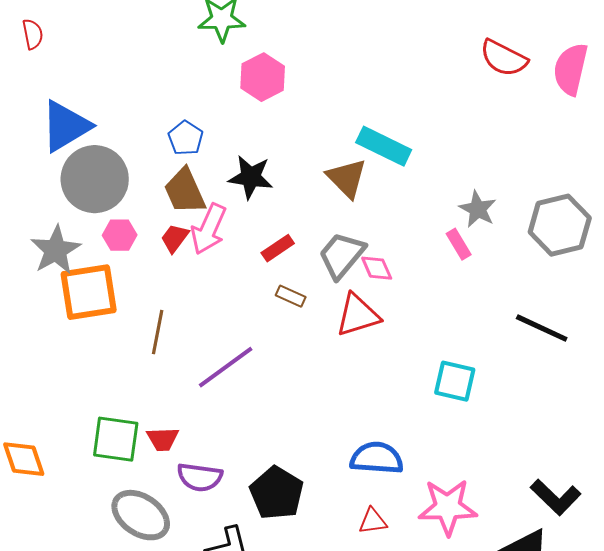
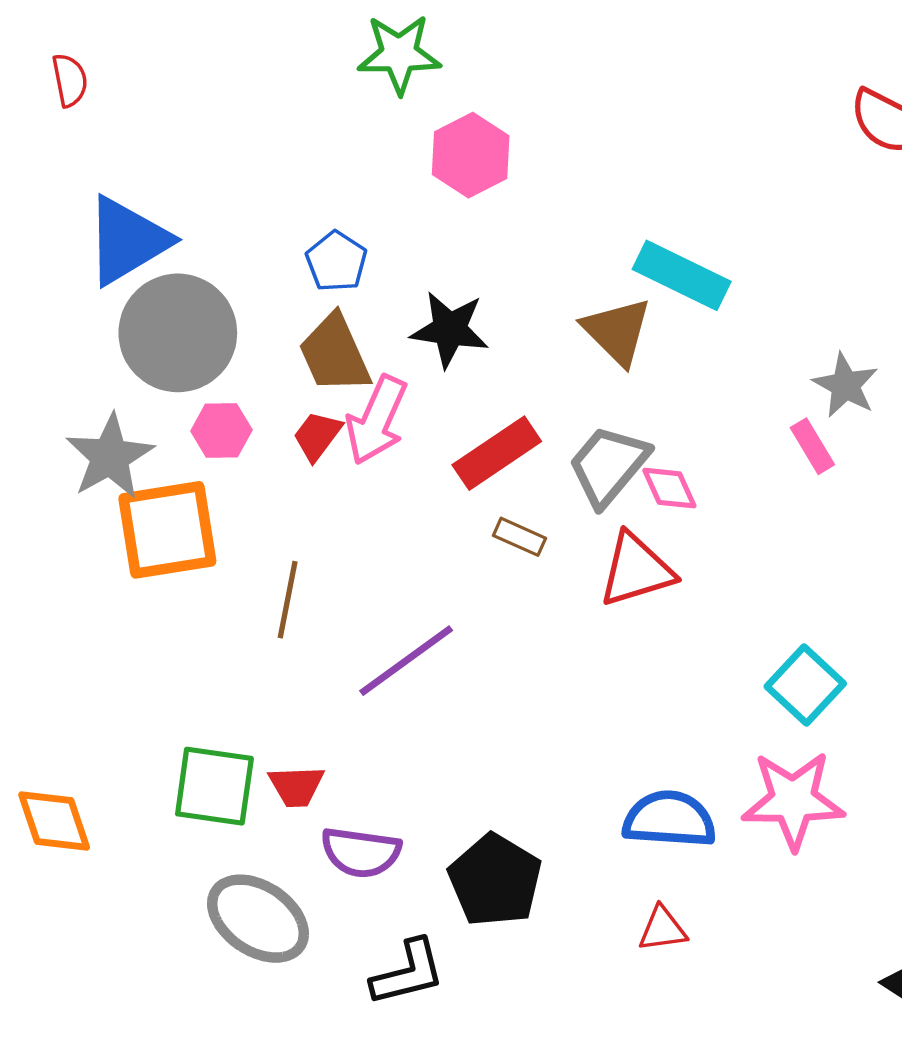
red rectangle: (278, 248) -> (497, 453), size x1.5
cyan square: (455, 381) -> (805, 685), turned 30
pink star: (448, 507) -> (793, 800), moved

